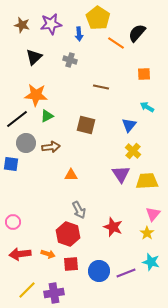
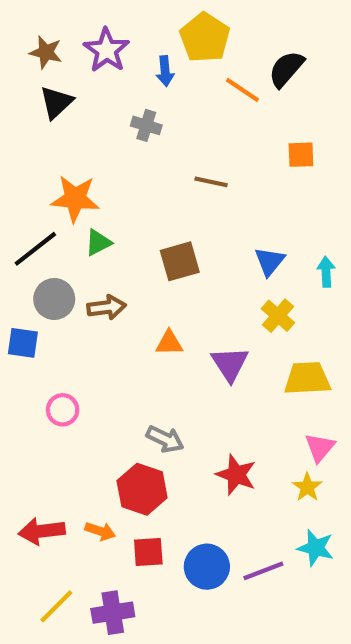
purple star: (51, 24) -> (106, 50), turned -30
black triangle: (34, 57) -> (56, 102), moved
cyan arrow: (147, 107) -> (326, 272), moved, turned 56
brown square: (86, 125) -> (180, 261), turned -30
purple triangle: (121, 174) -> (230, 364), moved
orange triangle: (71, 175) -> (169, 343), moved
gray arrow: (79, 210) -> (165, 439), turned -36
pink circle: (13, 222) -> (63, 410), moved

